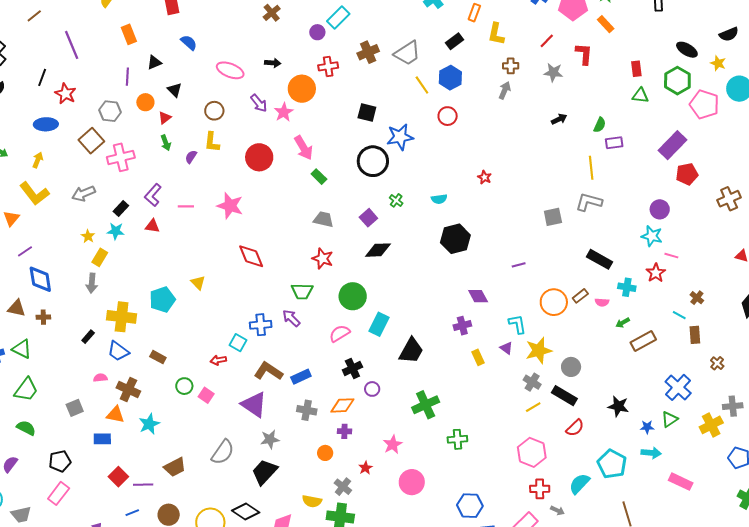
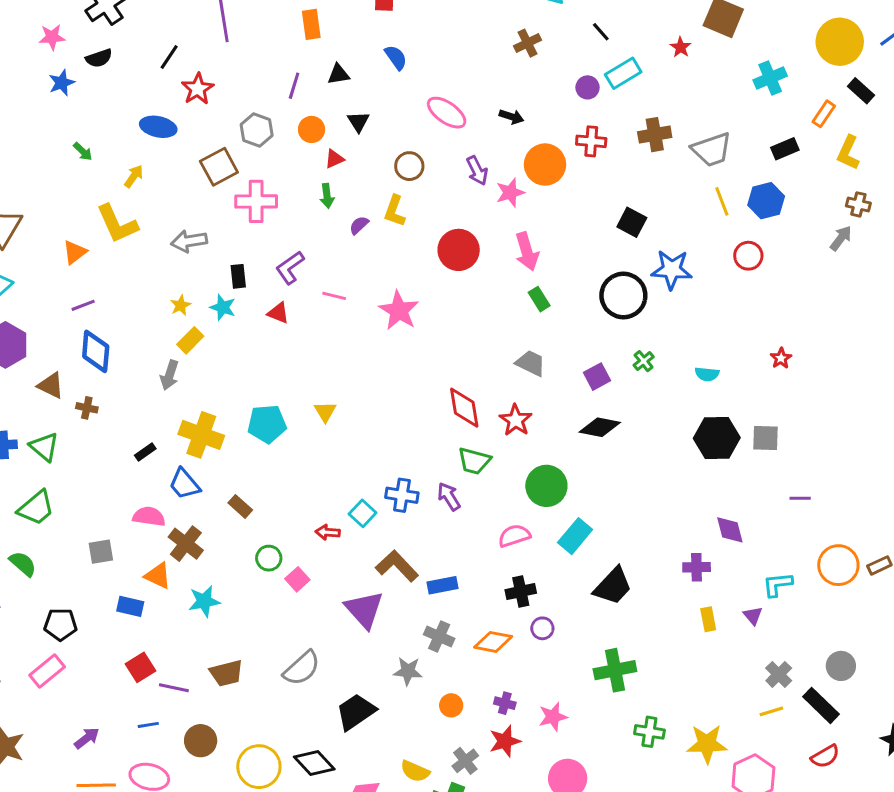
black rectangle: (121, 209) -> (238, 276), turned -63
gray square: (553, 217) -> (765, 438), moved
red diamond: (251, 256) -> (464, 408), moved
cyan L-shape: (517, 324) -> (778, 584), turned -100
yellow star: (539, 351) -> (707, 744), moved
pink semicircle: (100, 378) -> (149, 516), size x1.5
purple cross: (344, 431) -> (505, 703), moved
gray star: (270, 439) -> (408, 671), moved
red star: (365, 468) -> (505, 741), size x1.5

